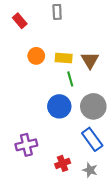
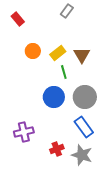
gray rectangle: (57, 12) -> (67, 11), moved, turned 40
yellow rectangle: (64, 58) -> (58, 53), turned -42
gray star: (90, 170) -> (82, 155), size x1.5

